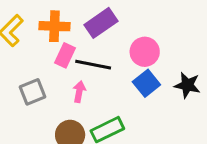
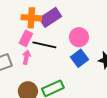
orange cross: (54, 26) -> (31, 18), moved
pink arrow: (79, 92) -> (26, 57), moved

